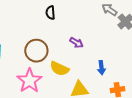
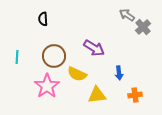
black semicircle: (50, 13) -> (43, 19), moved
purple arrow: (76, 43) -> (94, 48), size x1.5

